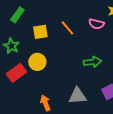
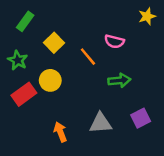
pink semicircle: (96, 24) -> (114, 41), moved
orange line: (67, 28) -> (88, 57), moved
yellow square: (40, 32) -> (54, 43), turned -35

